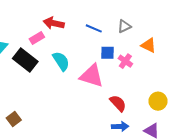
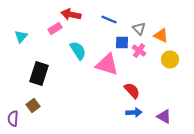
gray triangle: (124, 26) -> (139, 28), moved, turned -48
black rectangle: (25, 60) -> (39, 73), moved, turned 70
yellow circle: (158, 101) -> (170, 59), moved

